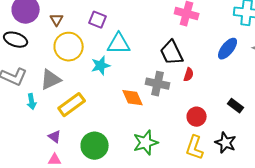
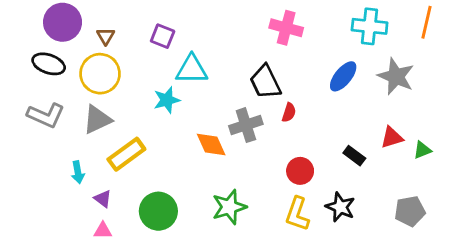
yellow circle: (69, 47) -> (100, 74), moved
gray cross: (158, 84) -> (246, 125), turned -30
cyan arrow: (32, 102) -> (78, 172), moved

